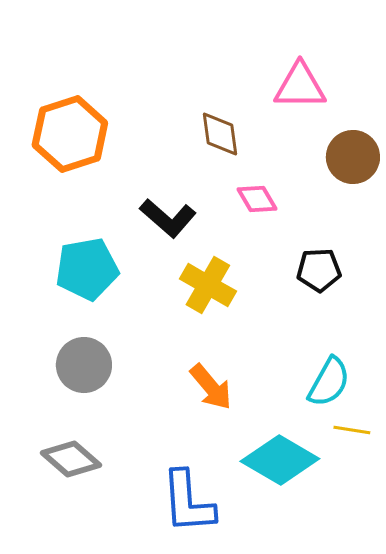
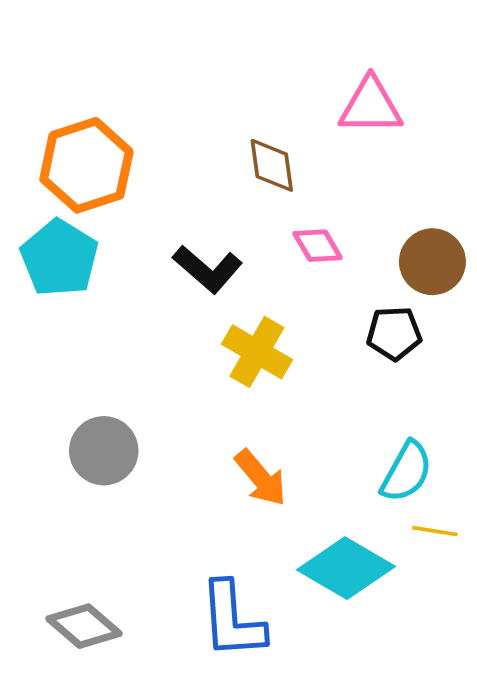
brown circle: (353, 157) -> (432, 262), moved
cyan pentagon: (87, 269) -> (59, 258), moved, turned -30
gray diamond: (71, 459) -> (84, 626), moved

